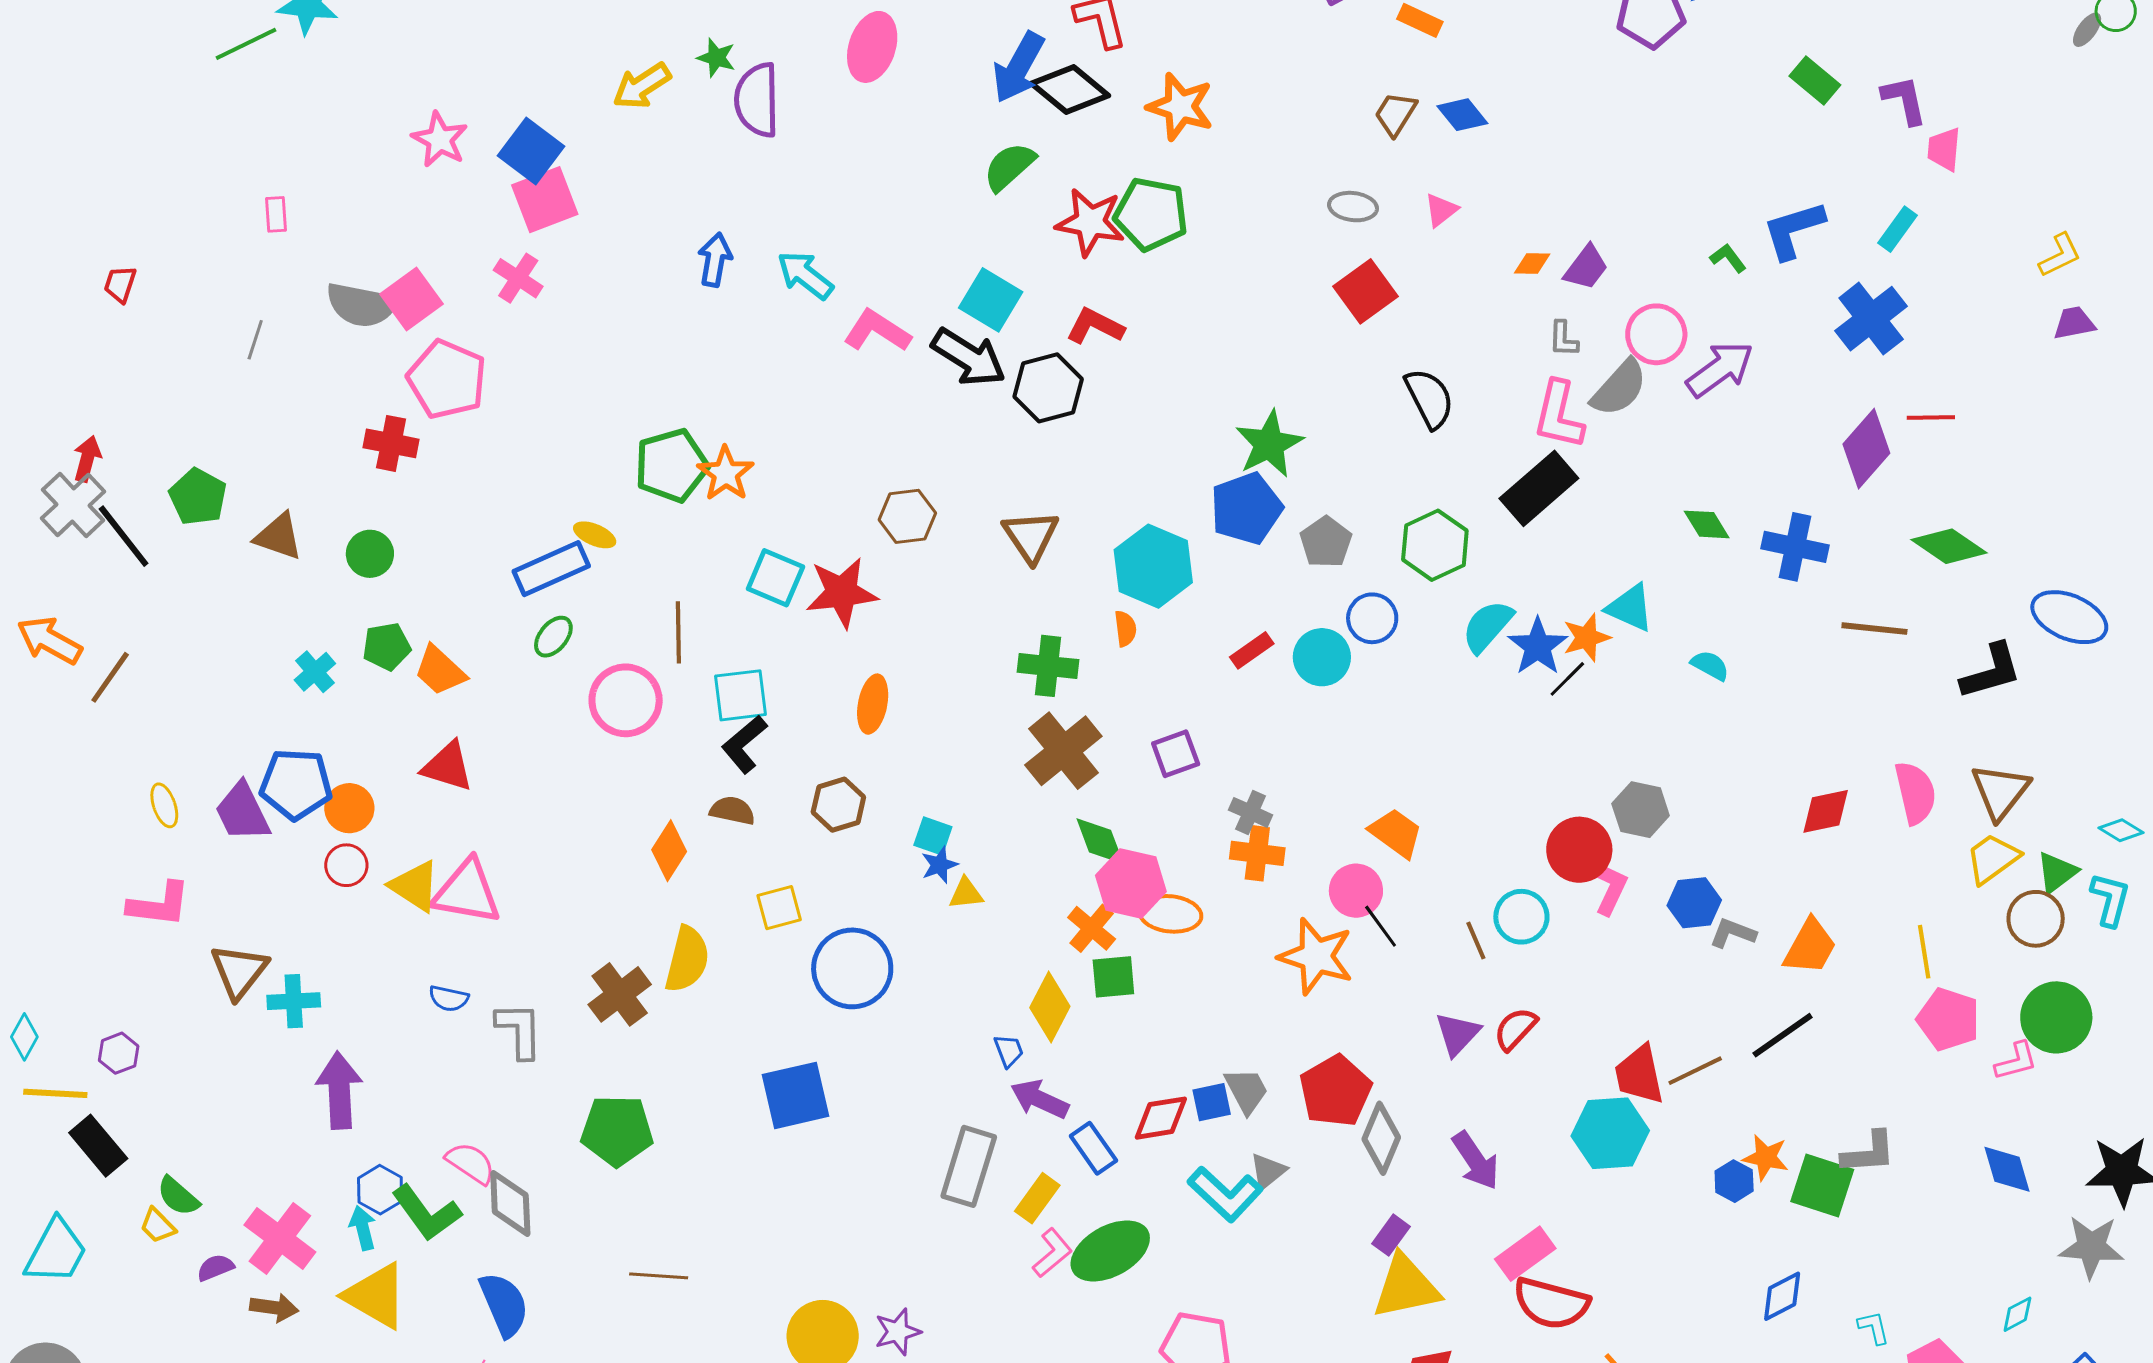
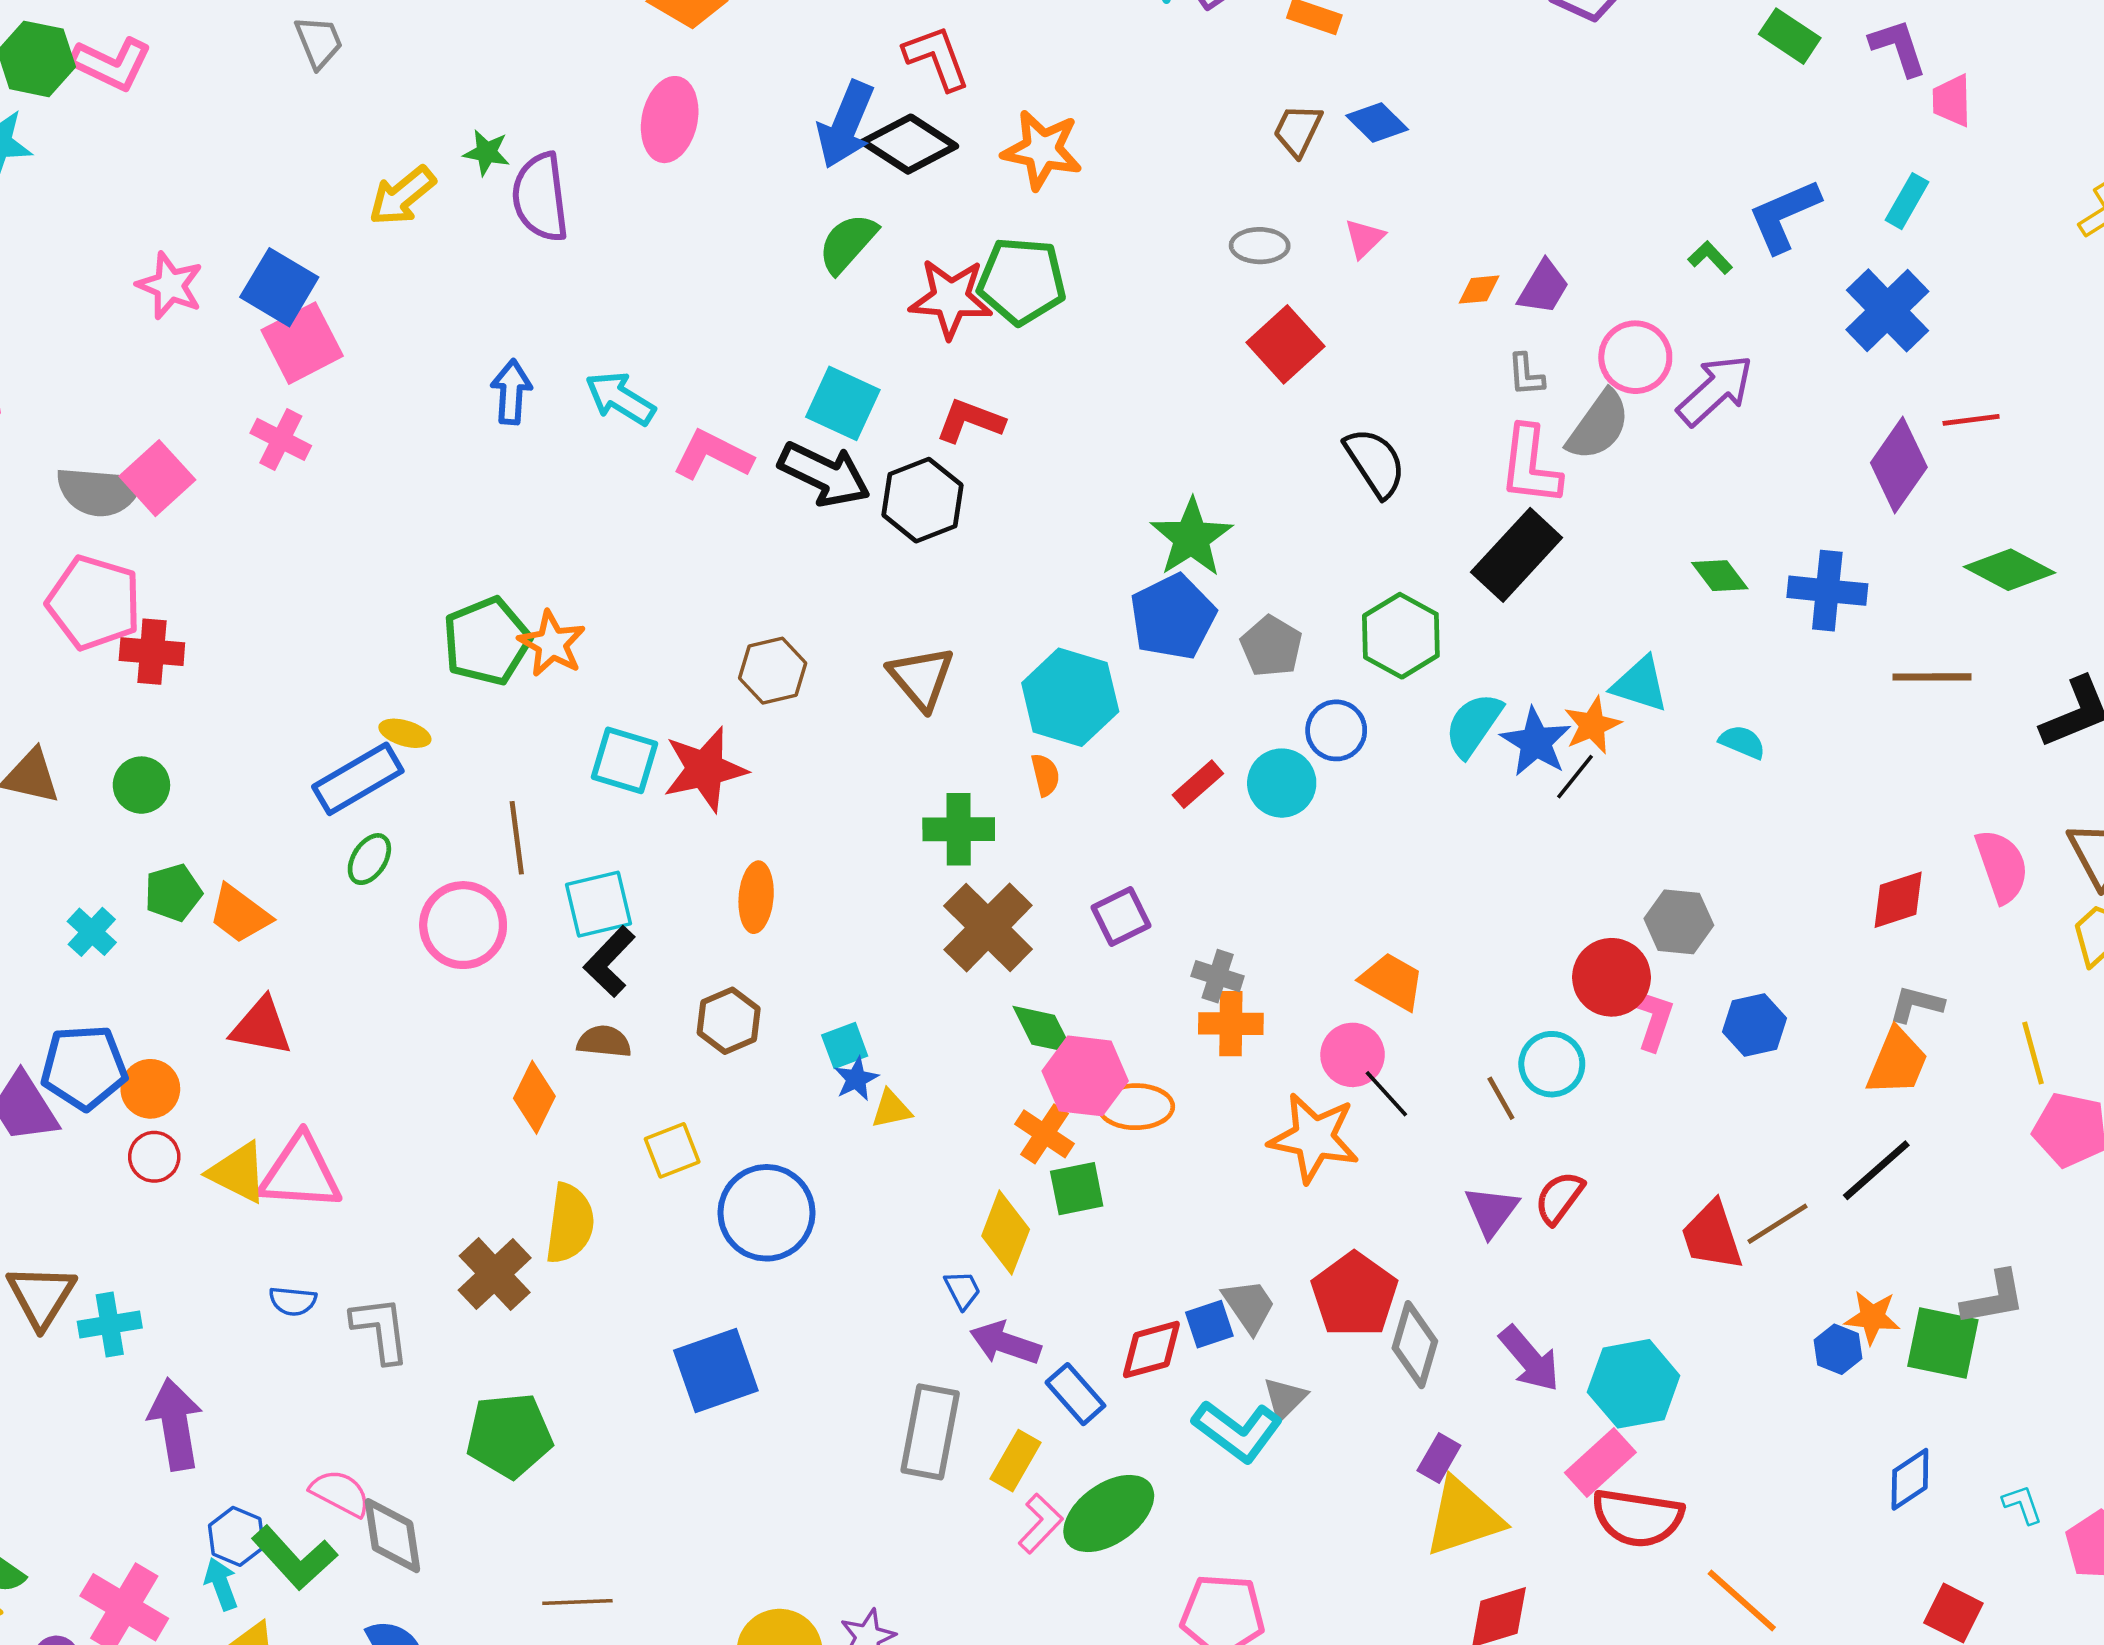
pink pentagon: (447, 379) -> (94, 603), moved
cyan square: (933, 836) -> (845, 1045), turned -33
gray L-shape: (1733, 933) -> (1916, 1004), moved
cyan hexagon: (1610, 1133) -> (1634, 1384), moved

